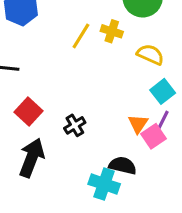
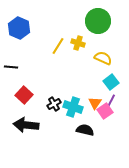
black arrow: (32, 158) -> (26, 125), turned -105
cyan cross: (104, 184) -> (73, 107), moved

